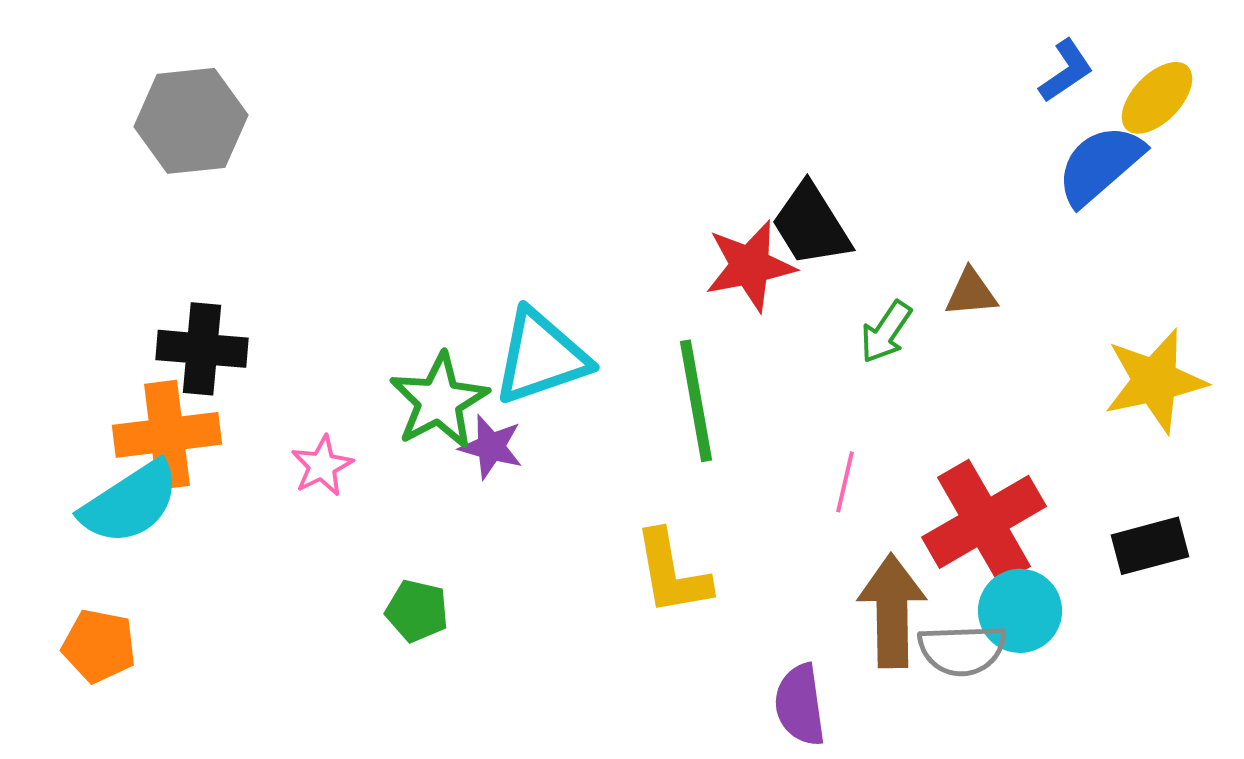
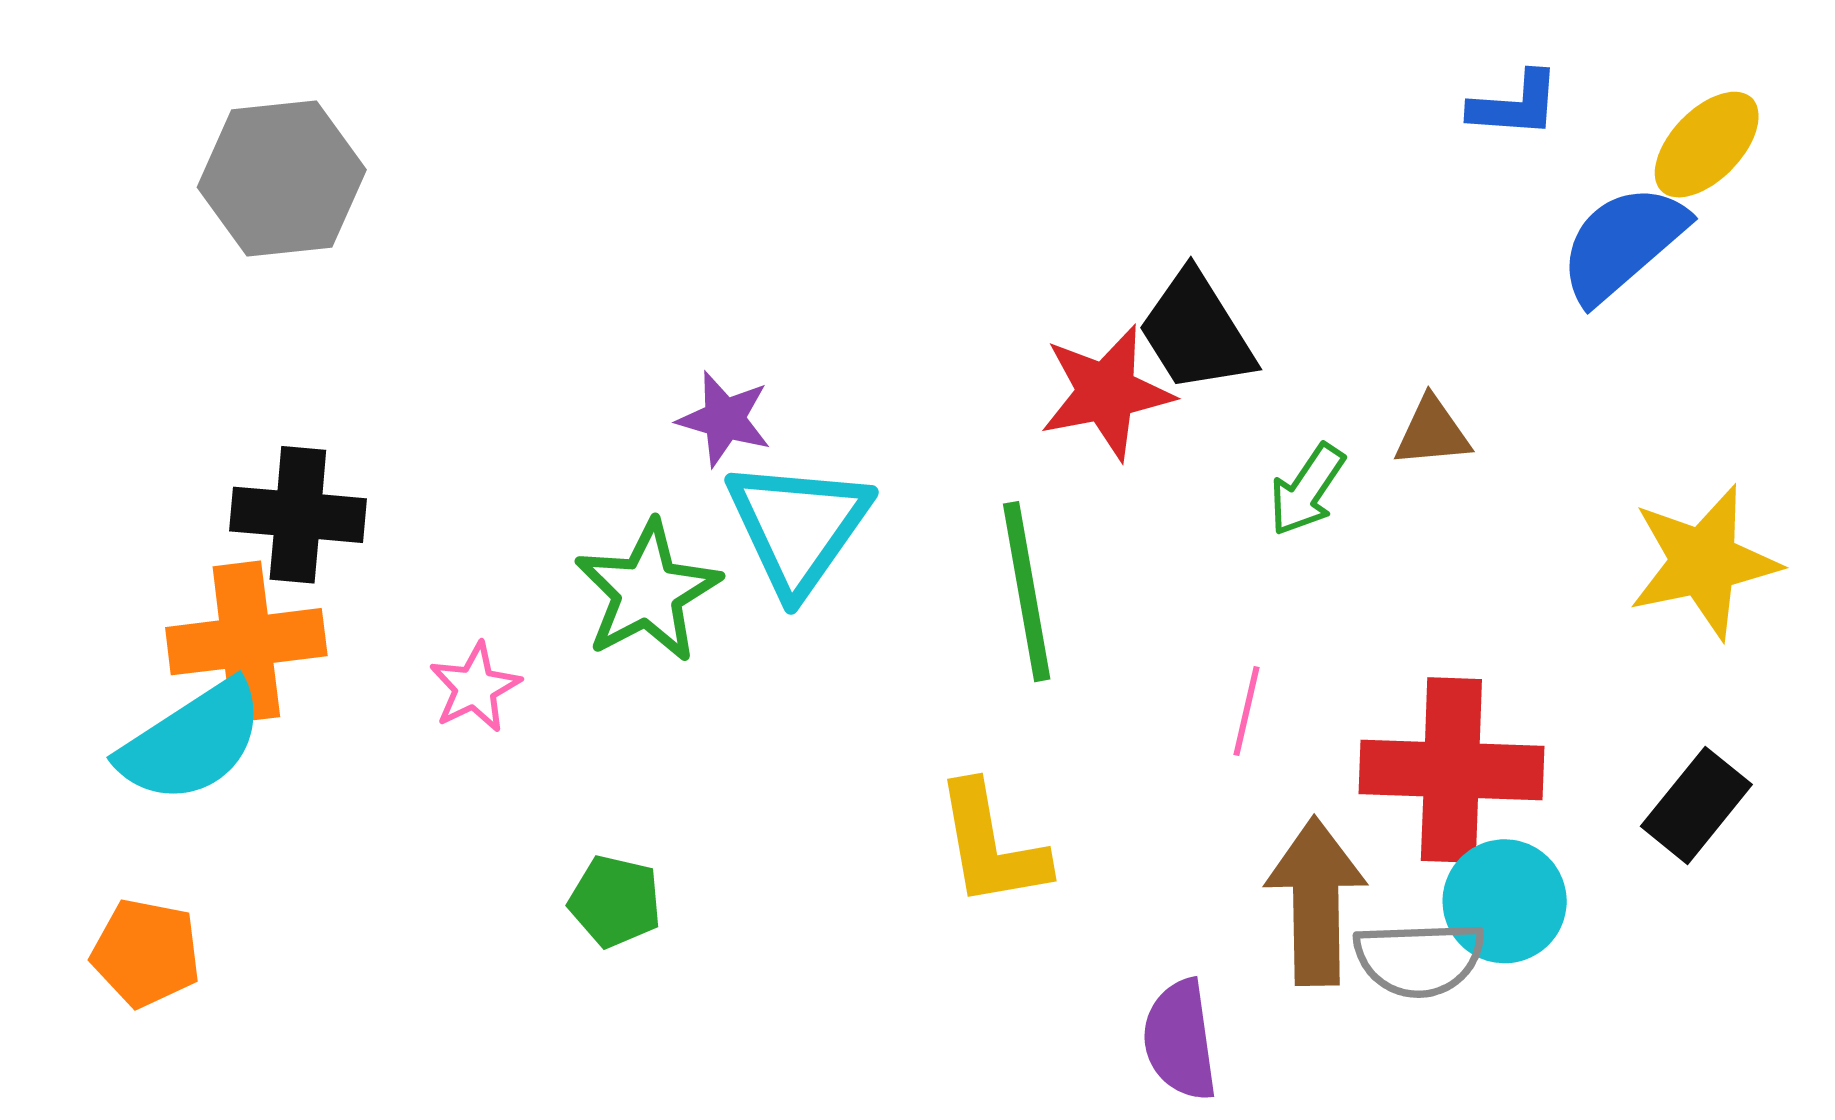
blue L-shape: (1066, 71) -> (1515, 105), moved, turned 38
cyan triangle: (541, 357) -> (798, 527), turned -36
purple star: (491, 447) -> (724, 419), moved
red cross: (984, 522) -> (1451, 770), turned 32
black rectangle: (1150, 546) -> (1696, 805), turned -36

